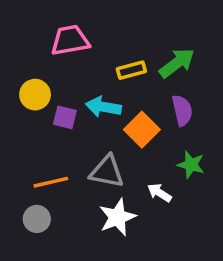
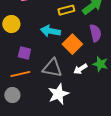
purple square: (65, 117) -> (24, 53), moved
white arrow: (159, 193) -> (80, 69), moved, turned -64

